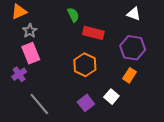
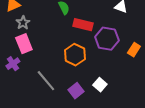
purple hexagon: (133, 48) -> (107, 39), moved
orange rectangle: (129, 75) -> (134, 50), moved
gray line: (39, 104) -> (46, 81), moved

